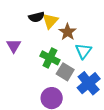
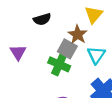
yellow triangle: (50, 21) -> (94, 15), moved
gray square: (65, 72) -> (67, 49), moved

